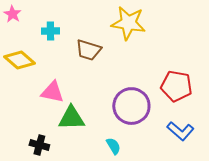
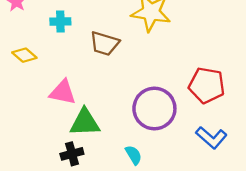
yellow diamond: (19, 60) -> (24, 55), size x0.7
black cross: (39, 145) -> (72, 154), moved, turned -30

